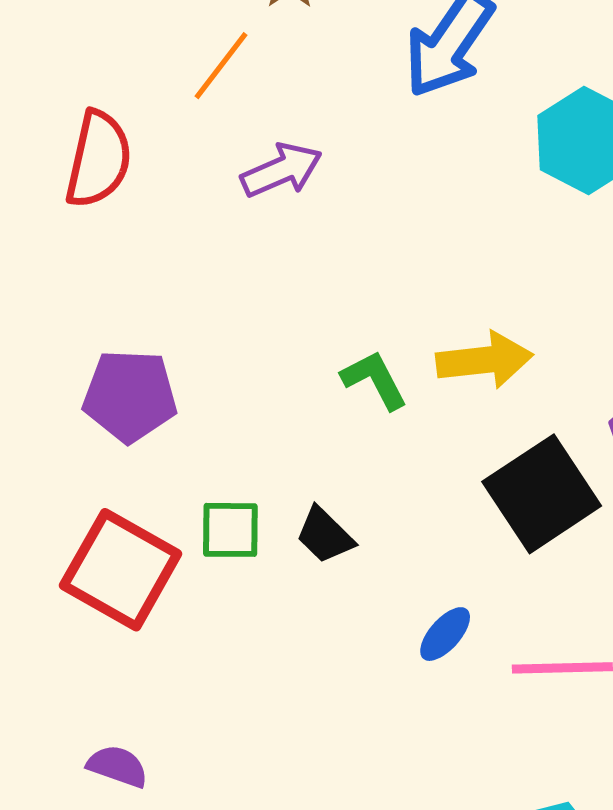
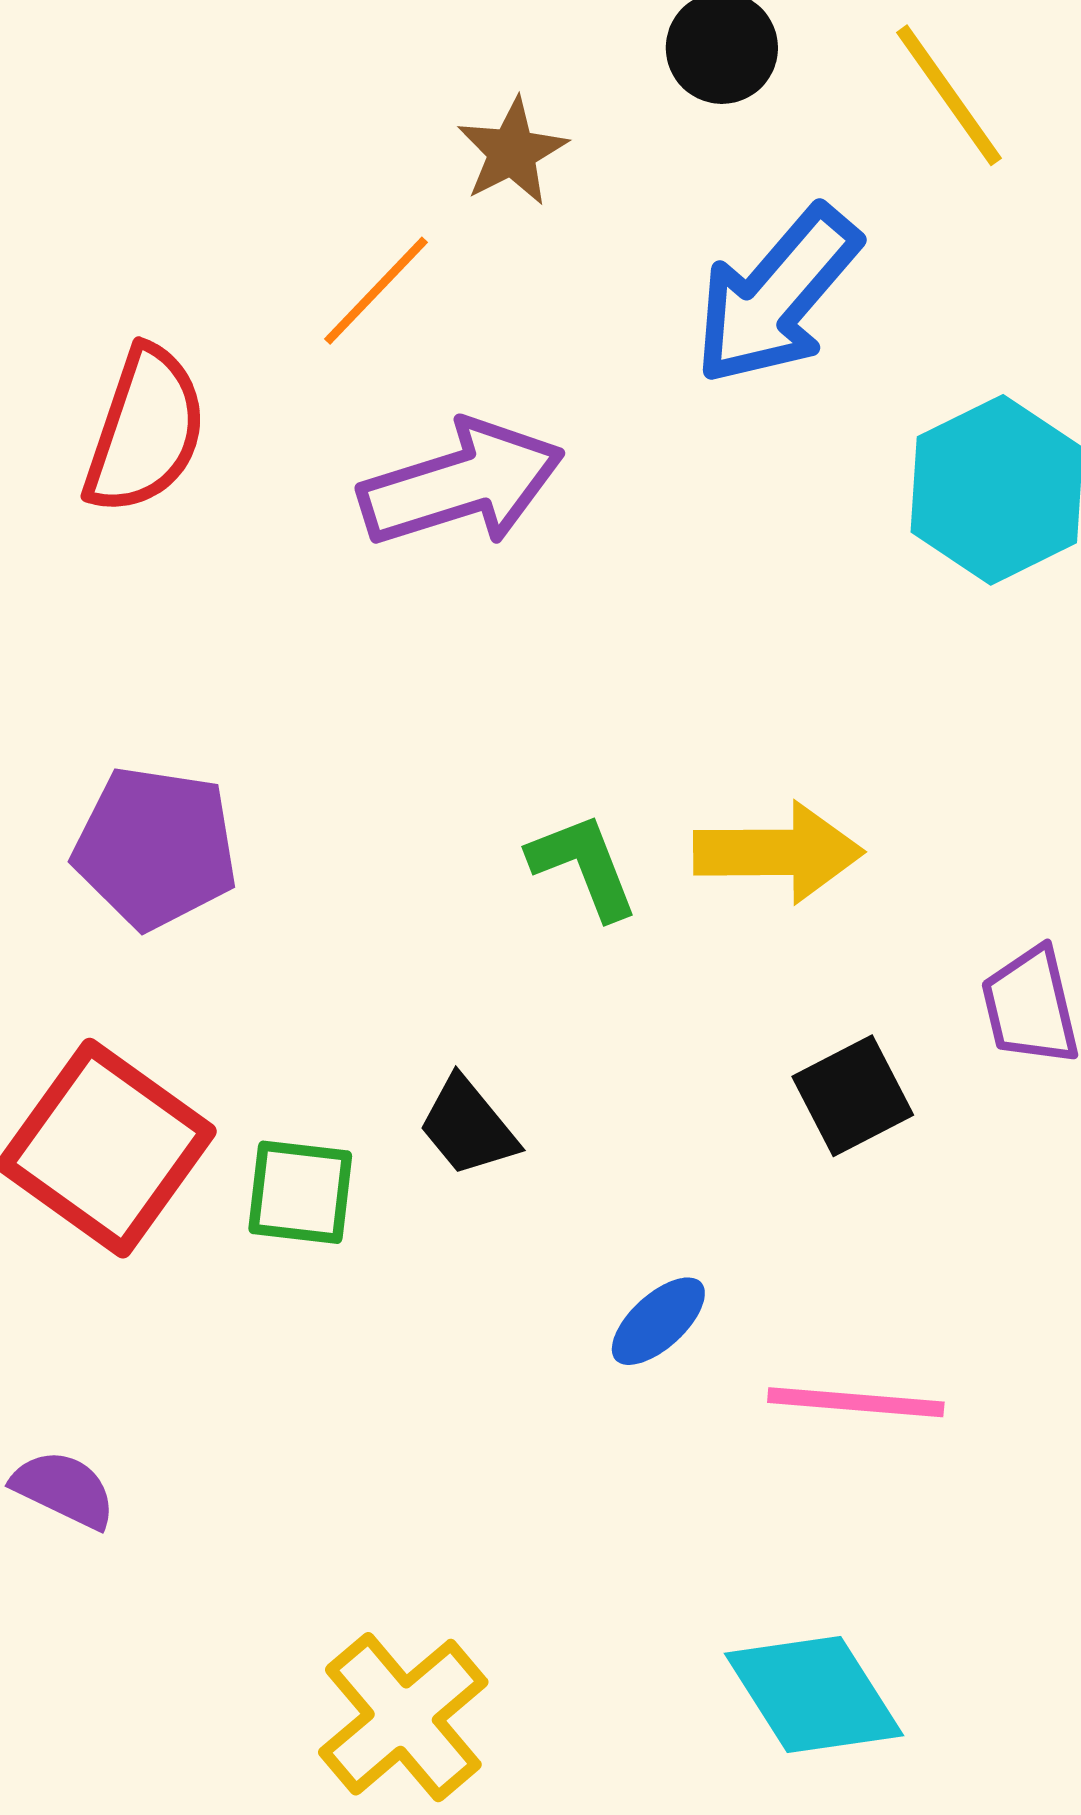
purple arrow: (281, 170) -> (461, 484), size x1.4
black square: (542, 494) -> (853, 1096), size x0.6
green square: (230, 530) -> (300, 1192), moved

